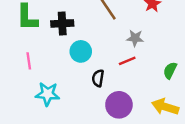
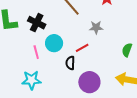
black cross: (62, 23) -> (37, 23), turned 36
pink line: (29, 61) -> (36, 52), moved
red line: (127, 61) -> (82, 48), moved

